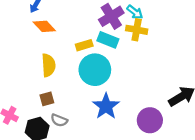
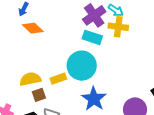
yellow rectangle: (84, 45) -> (58, 79), moved
yellow semicircle: (49, 65) -> (30, 79), moved, turned -95

